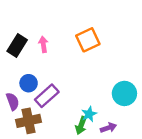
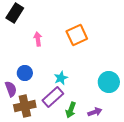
black rectangle: (17, 46) -> (15, 13), moved
purple rectangle: (47, 96) -> (53, 97), moved
cyan star: (89, 114) -> (61, 78), moved

